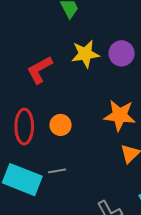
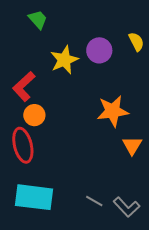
orange circle: (61, 125) -> (34, 115), moved
gray line: (57, 171) -> (94, 201), moved, turned 54

